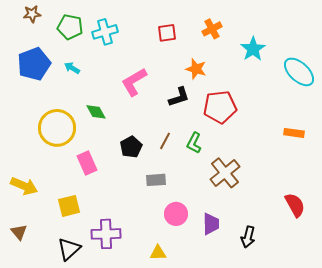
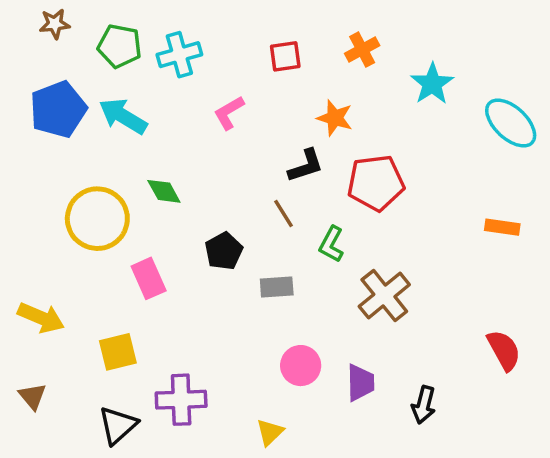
cyan arrow: (72, 68) -> (123, 116), size x1.8
pink L-shape: (134, 82) -> (229, 113), moved, size x0.7
brown line: (165, 141) -> (284, 214), moved, turned -60
gray rectangle: (156, 180) -> (277, 287), moved
yellow triangle: (158, 253) -> (270, 432), turned -42

